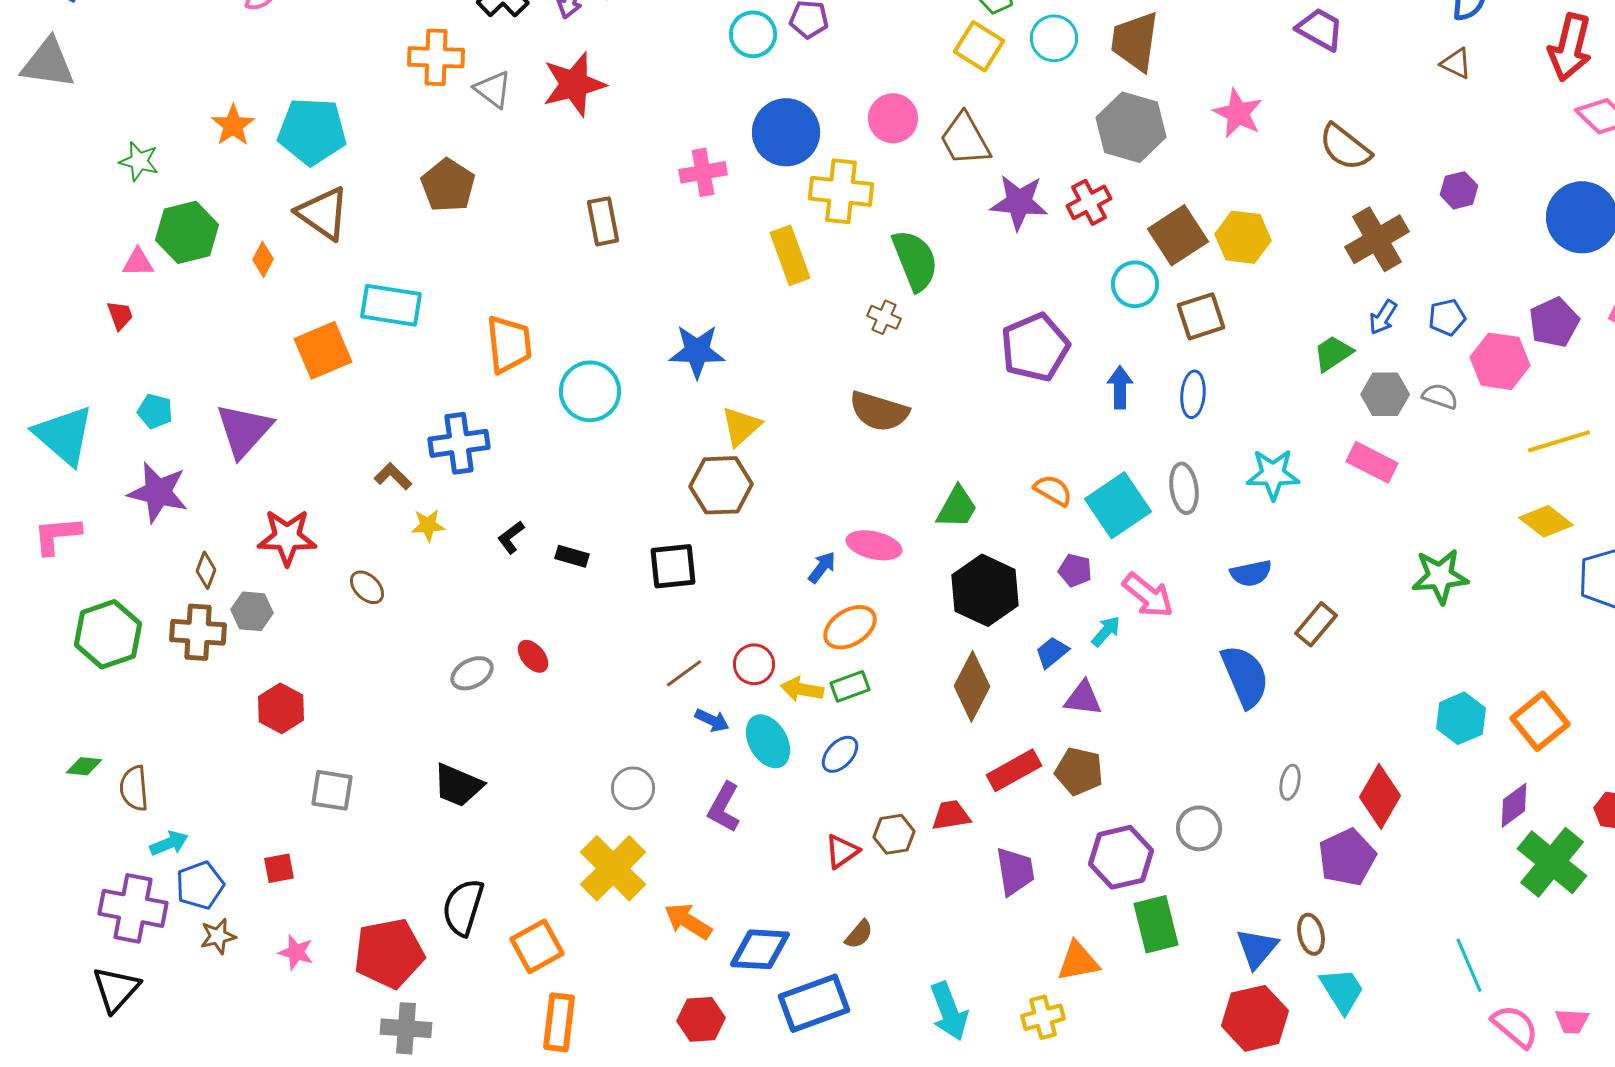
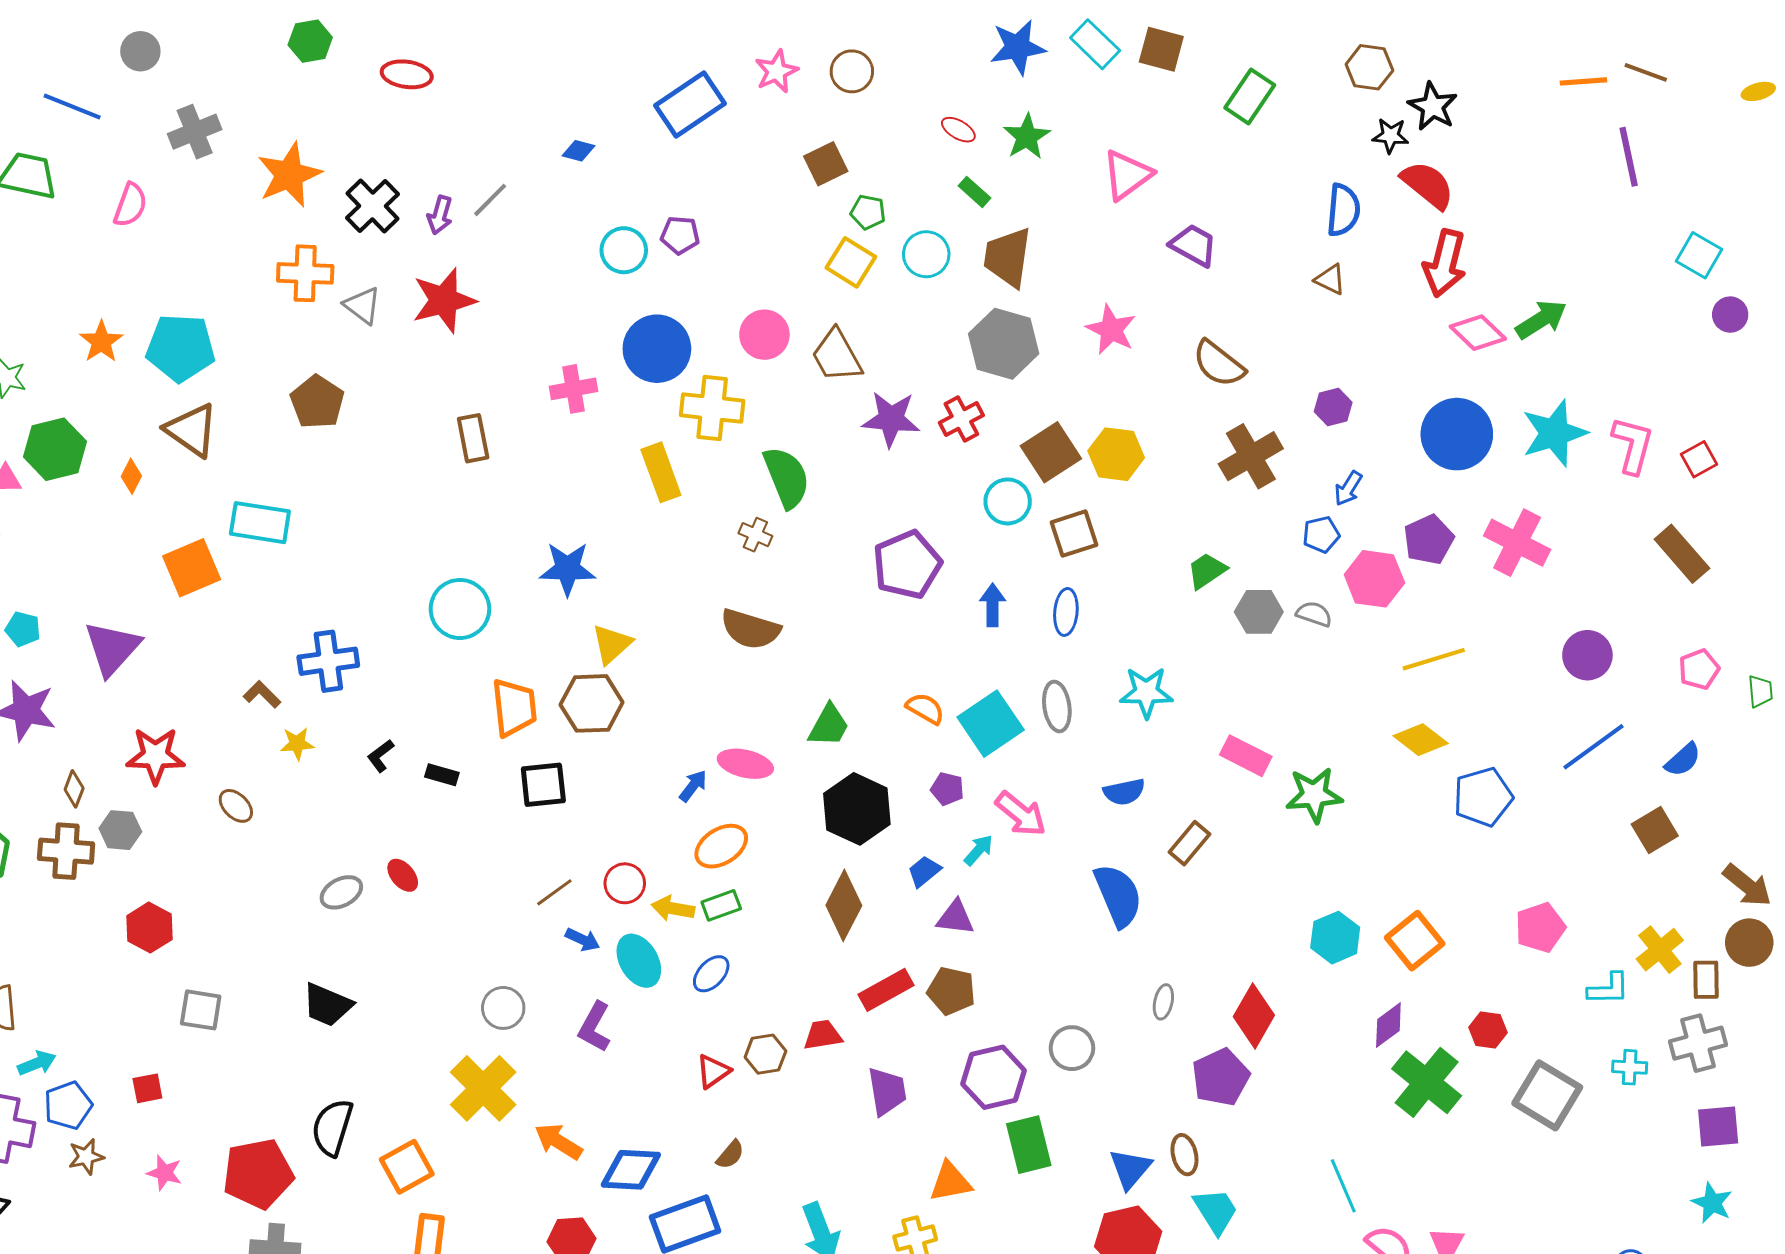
blue arrow: (1383, 317) -> (1348, 488), moved
orange trapezoid: (509, 344) -> (514, 707), moved
pink rectangle: (1372, 462) -> (1246, 756), moved

